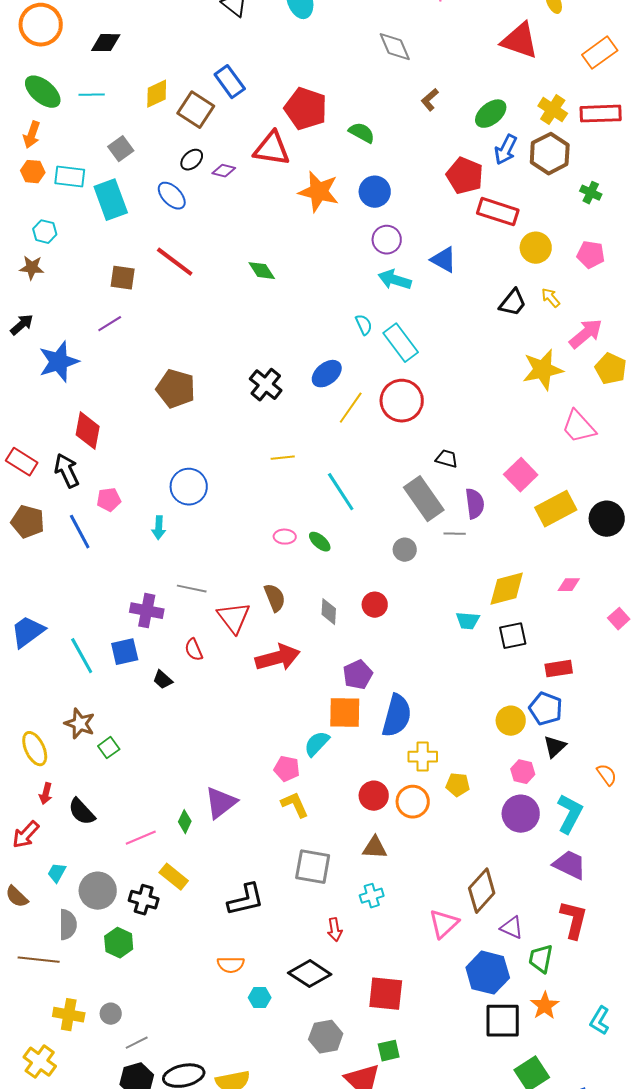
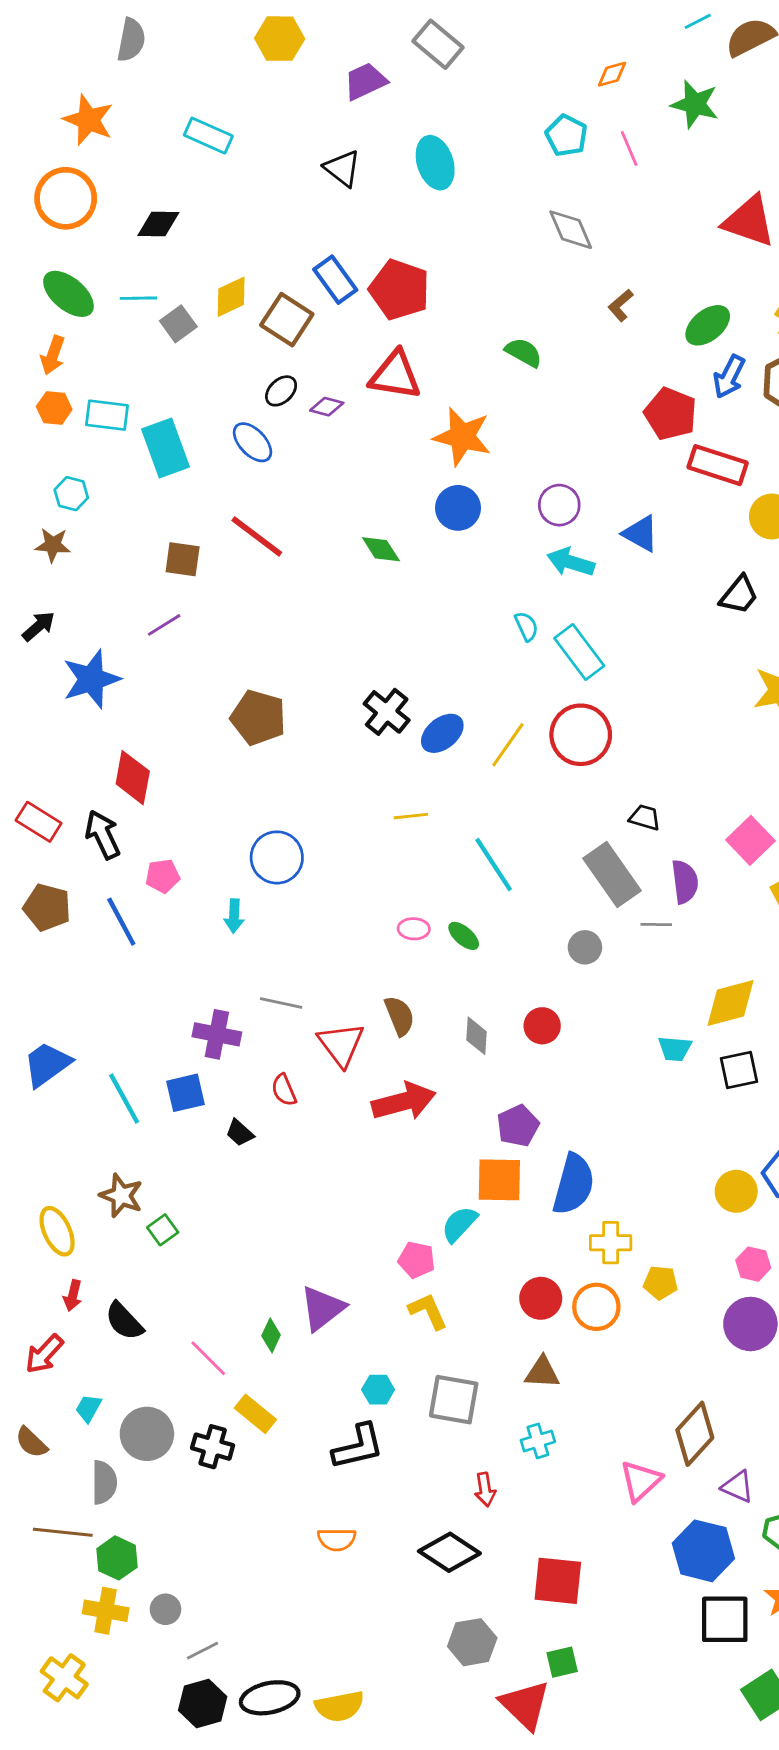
red pentagon: (306, 109) -> (399, 290), moved
gray square: (121, 149) -> (178, 324), moved
blue circle: (375, 192) -> (458, 508), moved
blue ellipse: (327, 374) -> (442, 733), moved
pink line: (141, 838) -> (208, 1358), turned 68
green hexagon: (119, 943) -> (117, 1558), moved
cyan hexagon: (260, 998) -> (378, 1390), moved

